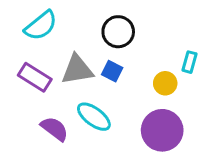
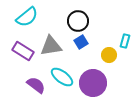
blue square: (112, 71) -> (81, 42), moved, turned 32
purple circle: (162, 130) -> (93, 83), moved

